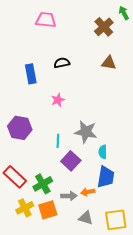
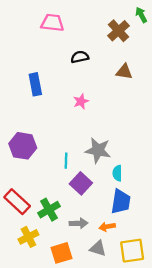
black semicircle: (62, 63) -> (80, 57), moved
pink star: (58, 100) -> (81, 101), moved
orange arrow: (88, 192) -> (107, 227), moved
orange square: (48, 210) -> (62, 253), moved

